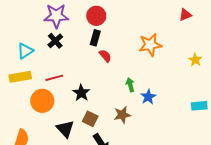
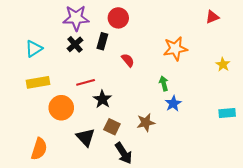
black rectangle: (95, 38) -> (102, 41), moved
cyan triangle: (25, 51) -> (34, 49), moved
red line: (54, 78) -> (86, 82), moved
green arrow: (130, 85) -> (164, 83), moved

